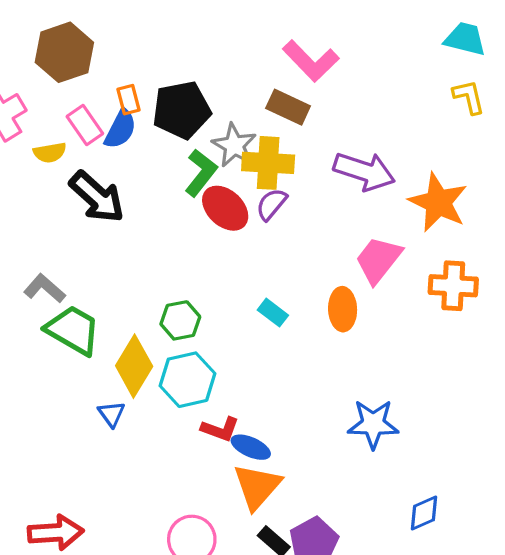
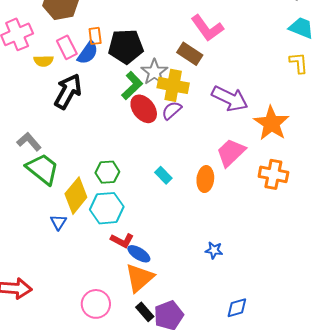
black arrow: (97, 197) -> (68, 91), turned -111
blue star: (373, 424) -> (214, 250), size x0.6

